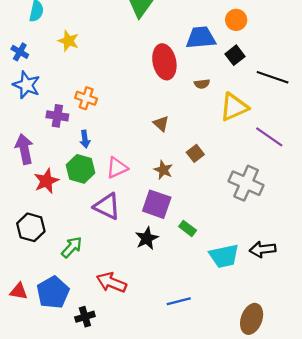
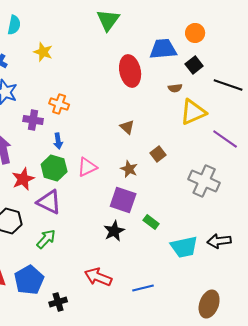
brown semicircle: (202, 84) -> (175, 88), moved
purple triangle: (107, 206) -> (49, 202), moved
red arrow: (111, 282) -> (98, 277), moved

